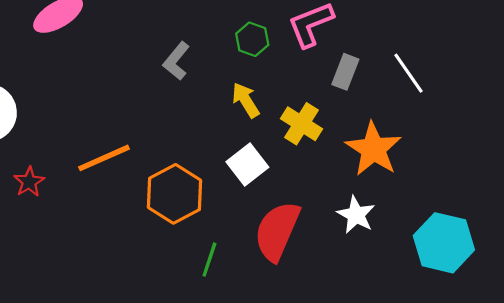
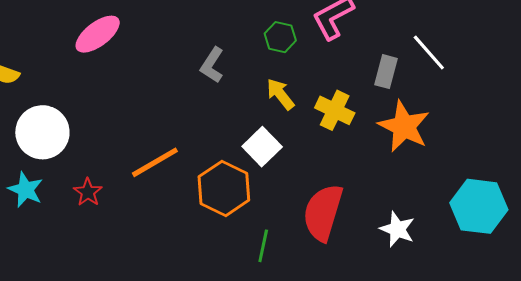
gray rectangle: (345, 72) -> (386, 72), moved
white square: (247, 165) -> (262, 147), moved
white star: (356, 215) -> (397, 229), moved

